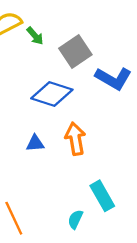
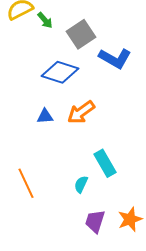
orange arrow: (75, 139) -> (81, 112), turned -116

